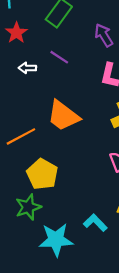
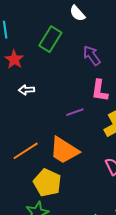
purple line: (59, 57) -> (75, 112), moved, turned -48
orange trapezoid: (63, 116) -> (64, 150), moved

